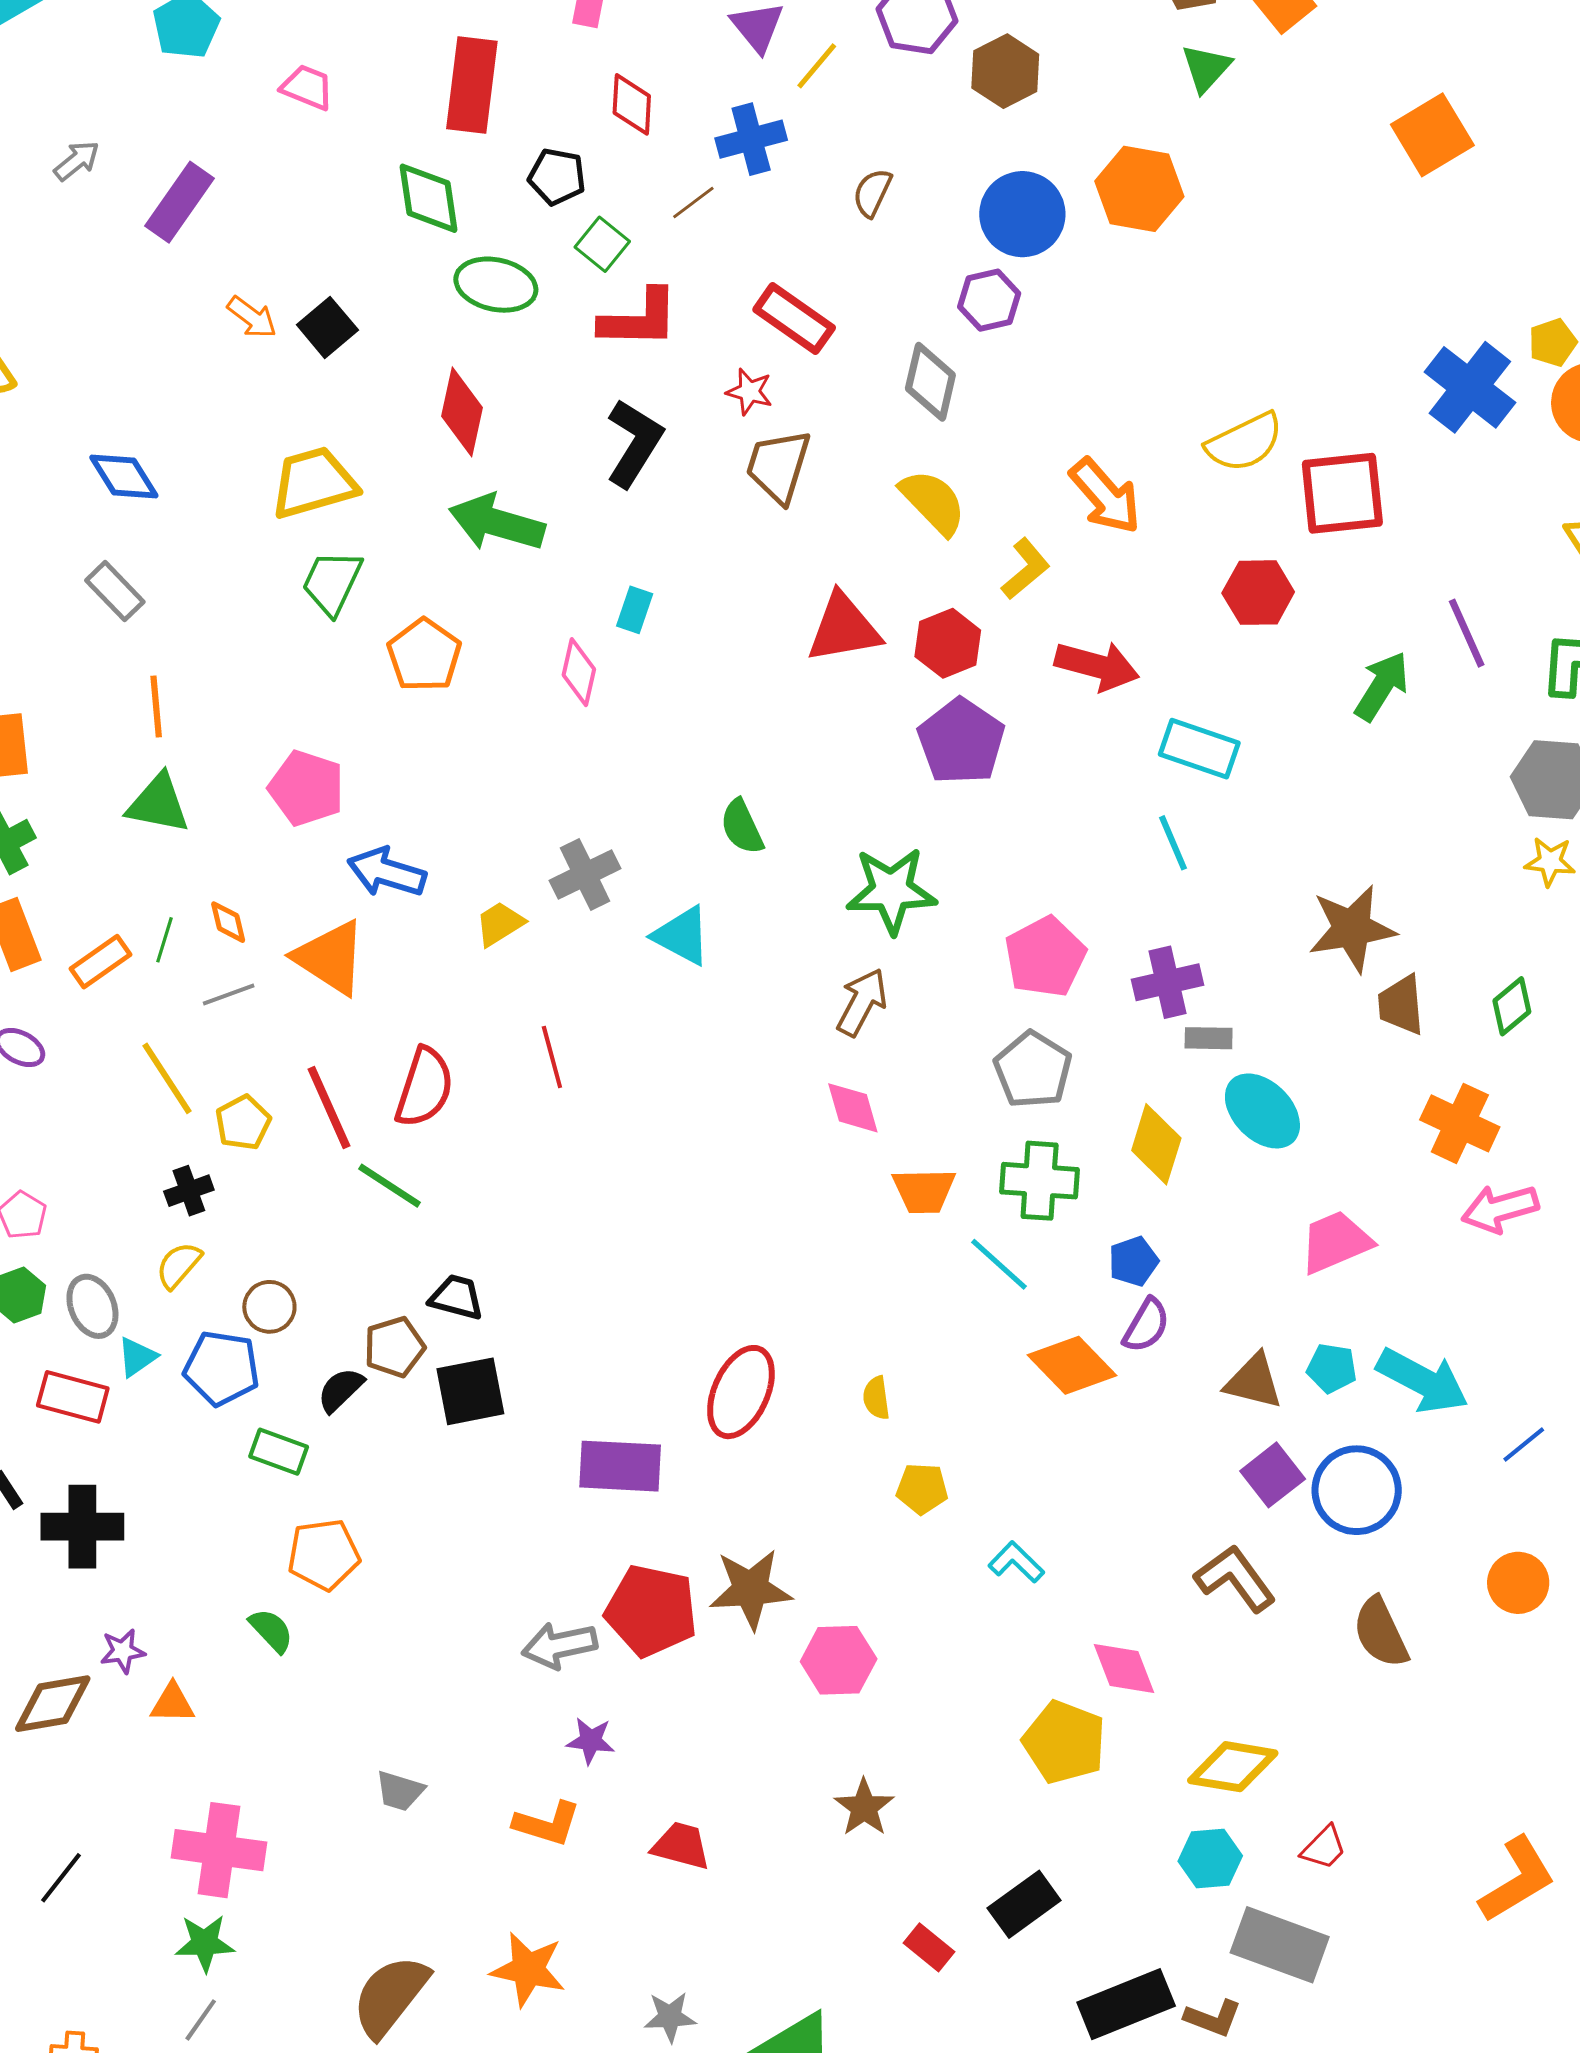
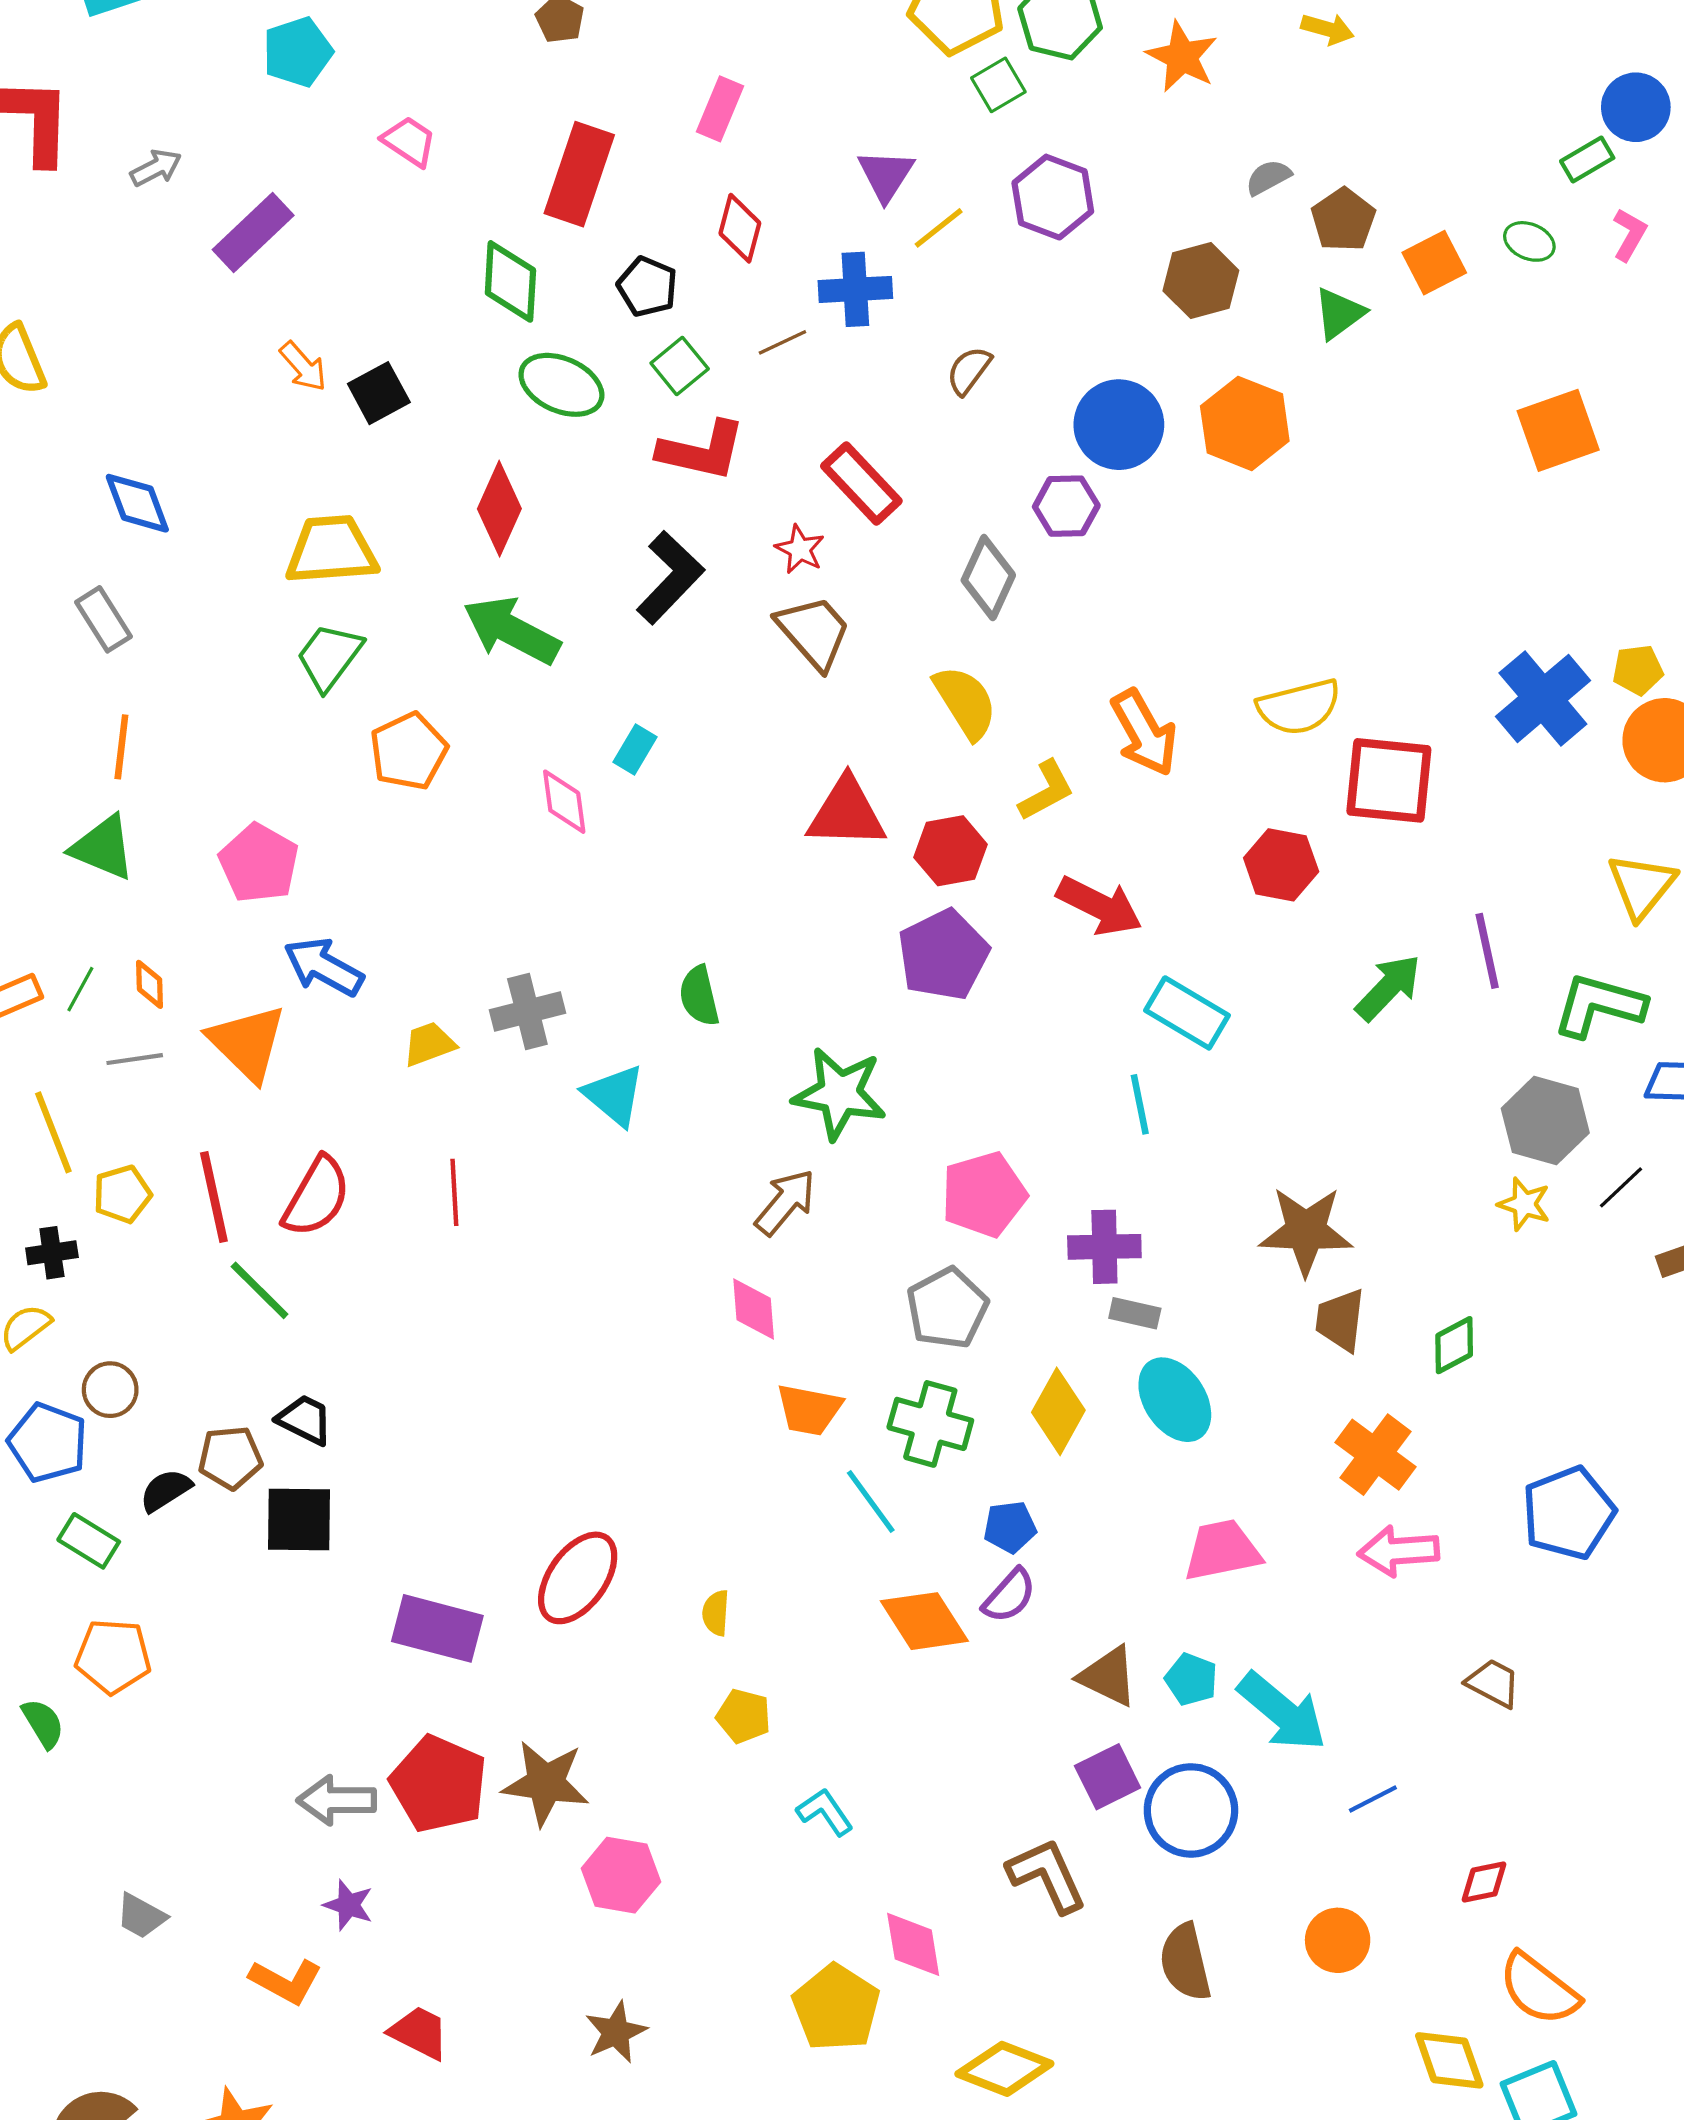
brown hexagon: (1005, 71) -> (1201, 281), moved
brown trapezoid: (778, 466) -> (814, 632), turned 110
pink diamond: (579, 672) -> (564, 802), turned -32

